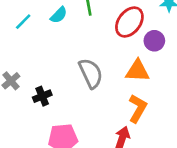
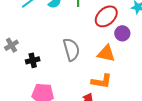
orange L-shape: (138, 108) -> (102, 81), turned 60

